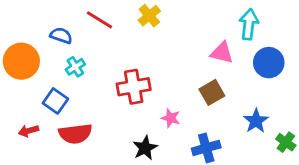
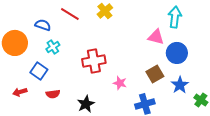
blue circle: (269, 63) -> (177, 53), moved
brown square: (212, 92) -> (155, 74), moved
red semicircle: (75, 134) -> (53, 94), size x0.6
black star: (145, 148) -> (86, 104), moved

